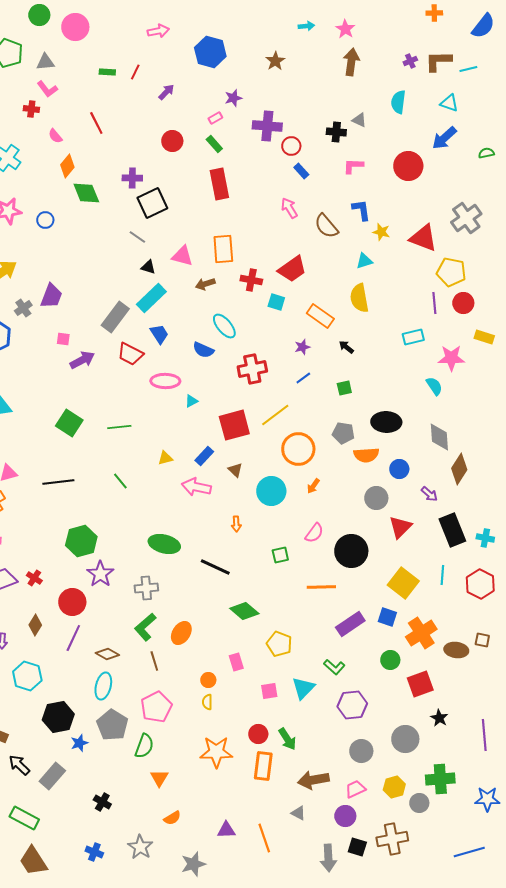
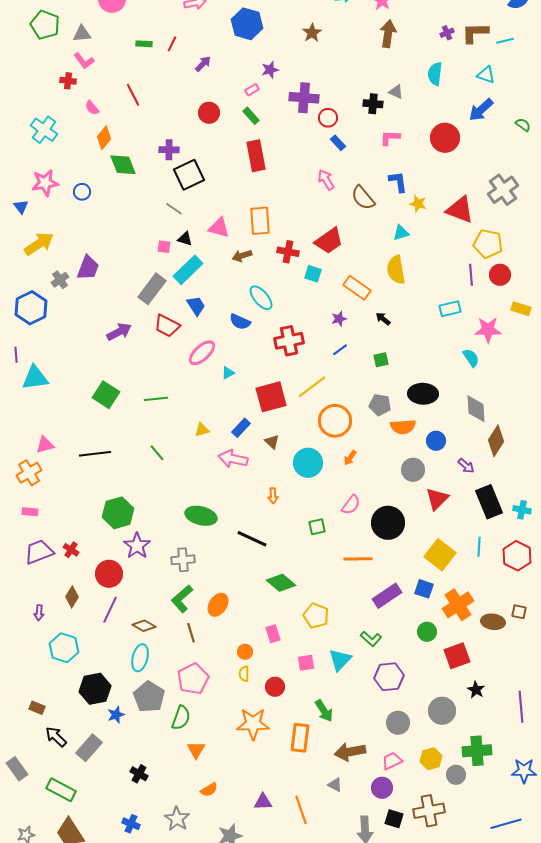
green semicircle: (486, 153) -> (523, 125), turned 49
pink square: (63, 339) -> (164, 247), moved
pink ellipse: (165, 381) -> (202, 353), turned -44
red circle: (258, 734) -> (275, 687), moved

